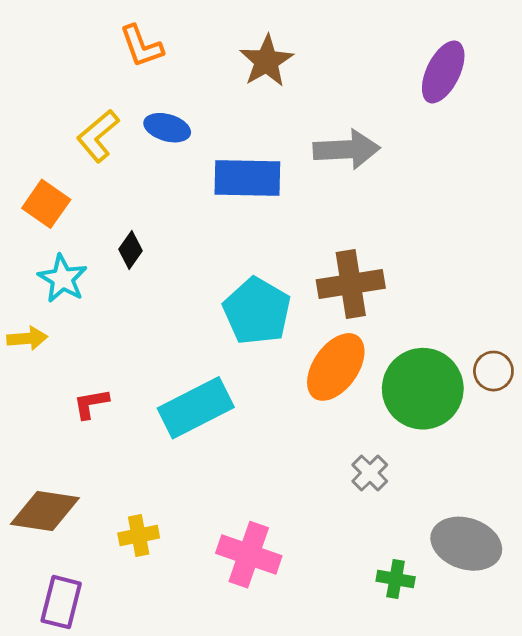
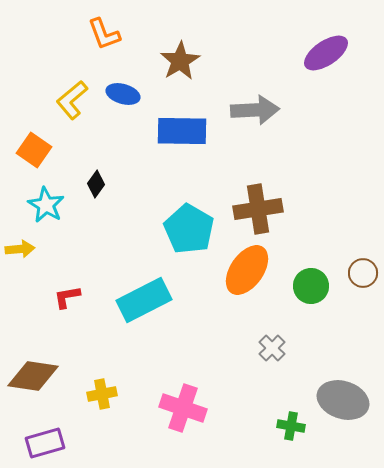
brown star: (266, 61) -> (180, 61), moved
purple ellipse: (443, 72) -> (326, 53), turned 30
green circle: (423, 389) -> (311, 286), size x0.6
purple rectangle: (61, 602) -> (45, 443), turned 60

